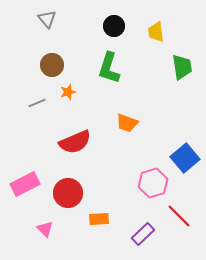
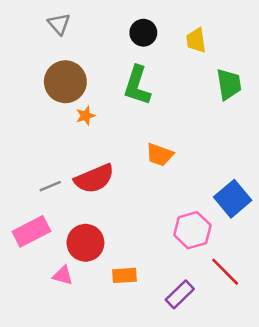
brown circle: (52, 65) -> (65, 82), size x1.4
gray line: (37, 103) -> (50, 186), moved
pink triangle: (45, 229) -> (63, 275), moved, turned -30

